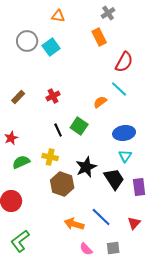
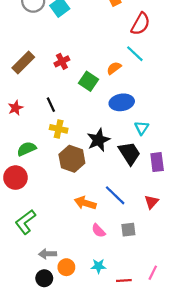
brown rectangle: (18, 97) -> (23, 63), size x1.5
green square: (79, 126) -> (88, 81), moved
black line: (58, 130) -> (51, 105), moved
blue ellipse: (124, 133) -> (122, 102), moved
green semicircle: (21, 162) -> (27, 149), moved

